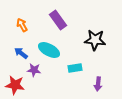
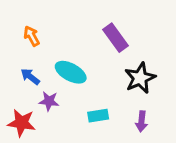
purple rectangle: (58, 20) -> (115, 38), moved
black star: (95, 40) -> (140, 78), moved, turned -30
cyan rectangle: (75, 68) -> (98, 116), moved

